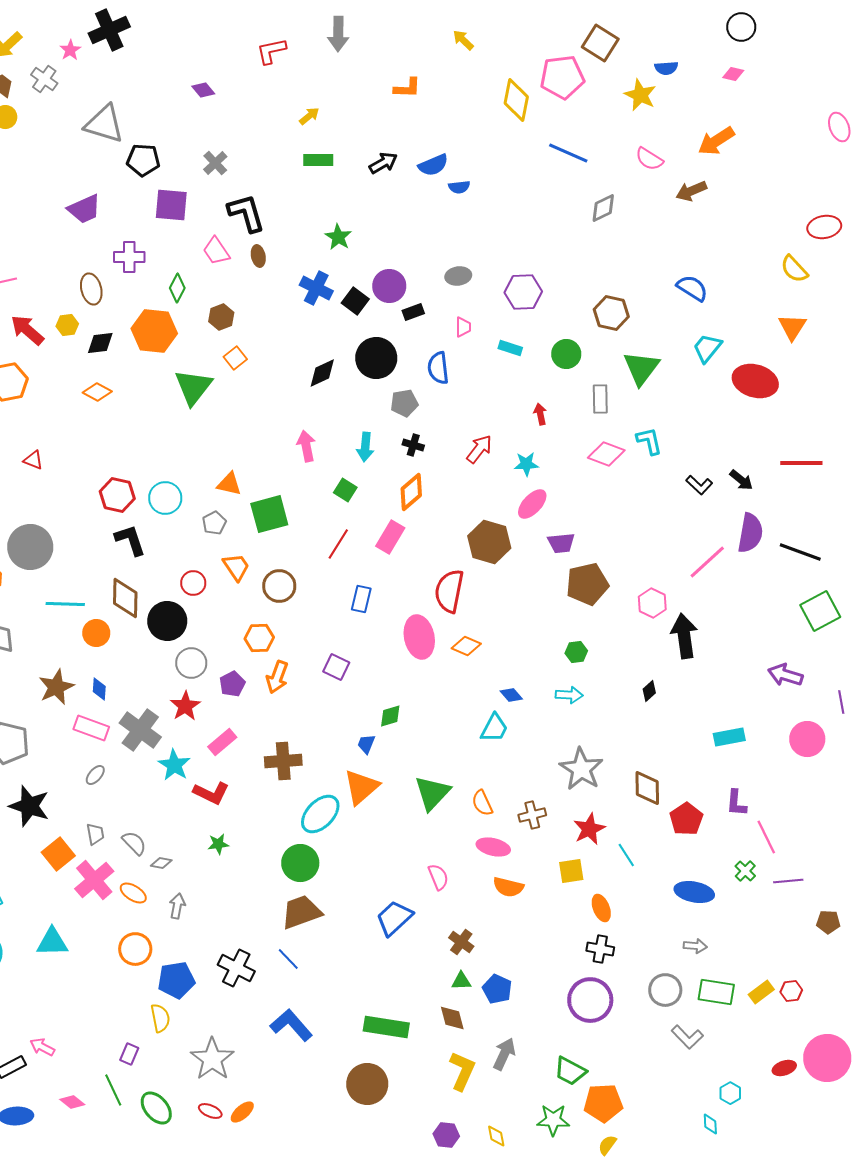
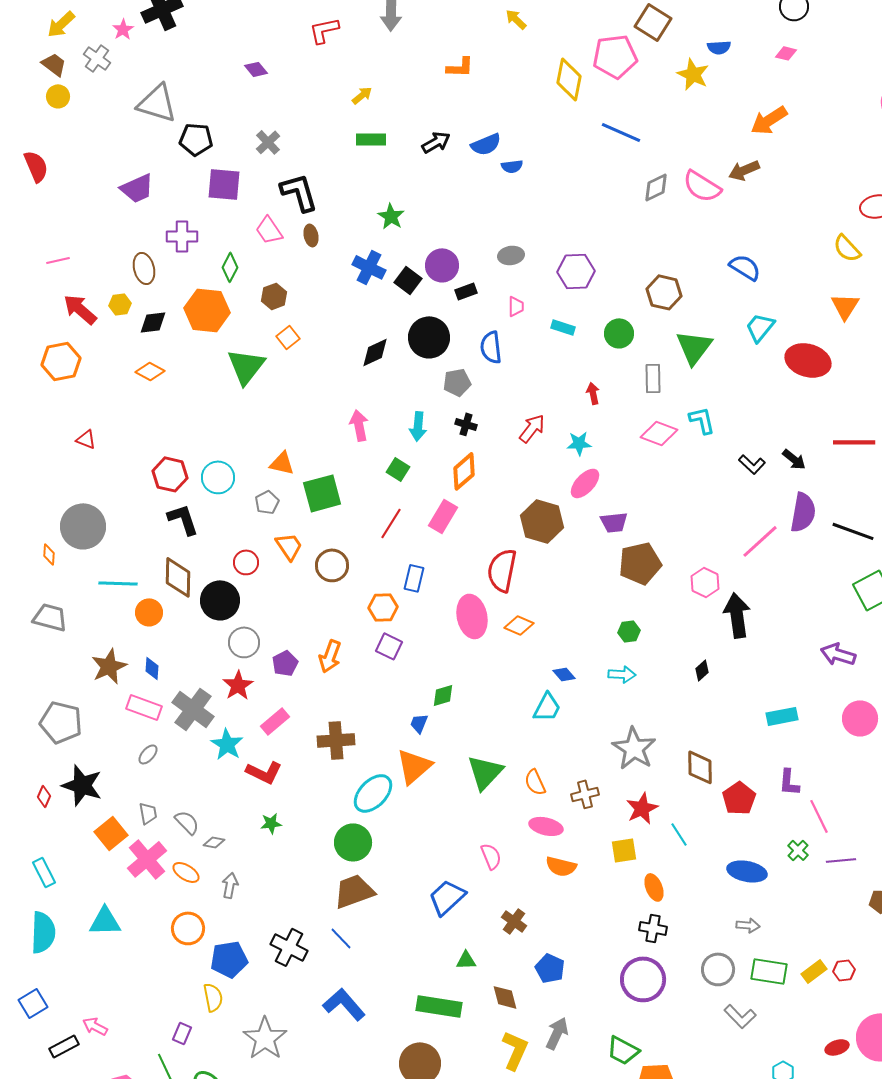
pink semicircle: (649, 159) -> (702, 186), moved, size x1.4
orange hexagon: (259, 638) -> (383, 607), moved
green triangle: (461, 981) -> (466, 960), moved

